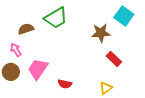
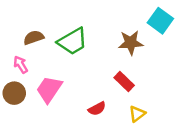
green trapezoid: (56, 18) -> (72, 41), moved
red rectangle: (114, 59) -> (124, 81), moved
red semicircle: (65, 84) -> (97, 109), moved, turned -40

